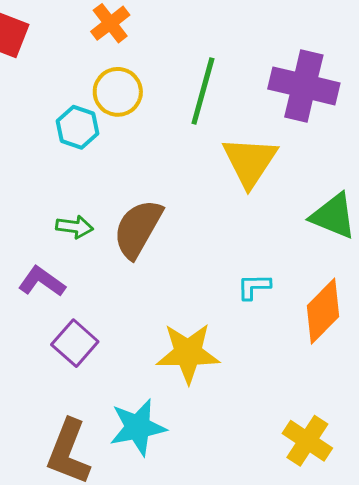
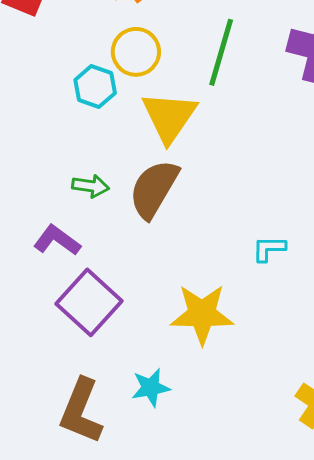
yellow triangle: (250, 161) -> (169, 117), moved
purple square: (75, 343) -> (89, 302), size x1.4
cyan star: (138, 427) -> (151, 388), size x0.7

